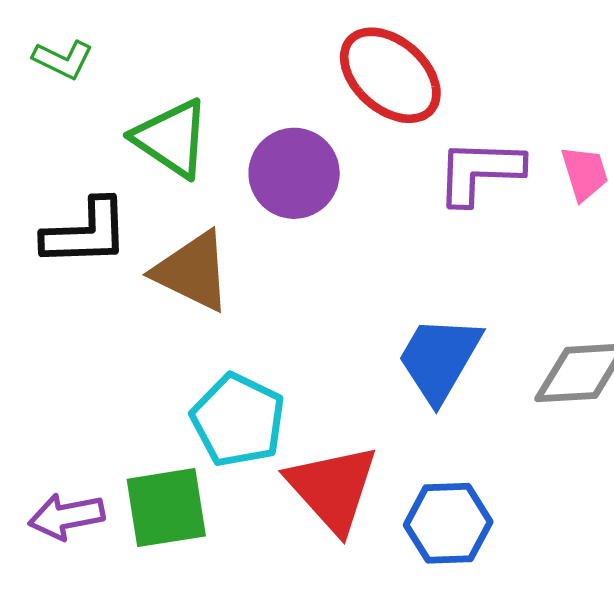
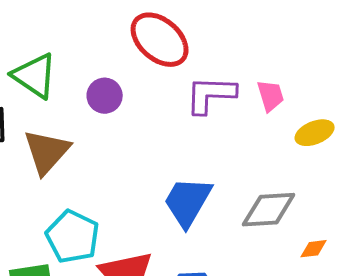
purple circle: (294, 173) -> (105, 96), size x0.7
brown triangle: (193, 271) -> (47, 152), turned 46

